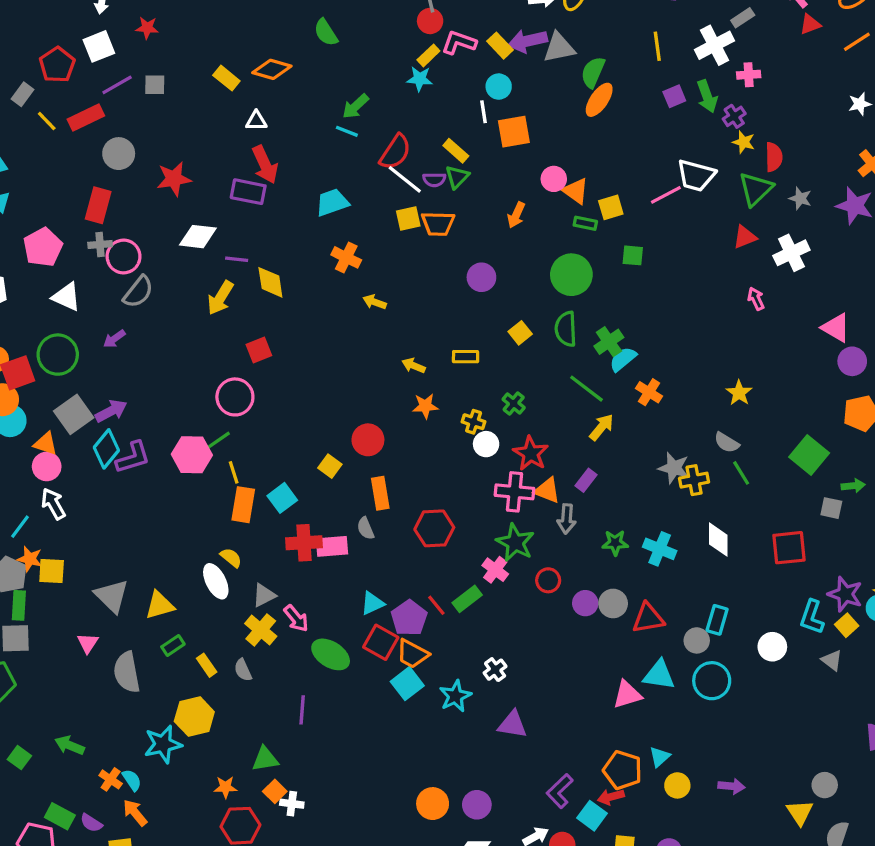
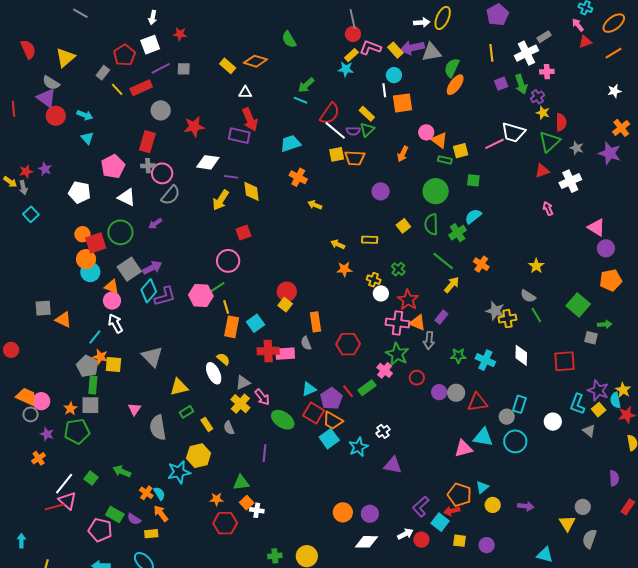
cyan semicircle: (623, 359) -> (473, 216), moved
red circle: (368, 440) -> (287, 292), moved
gray triangle: (112, 596) -> (152, 357), moved

